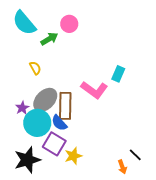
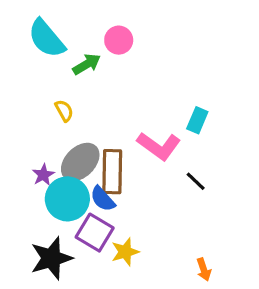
black line: (135, 155) -> (196, 181), moved

